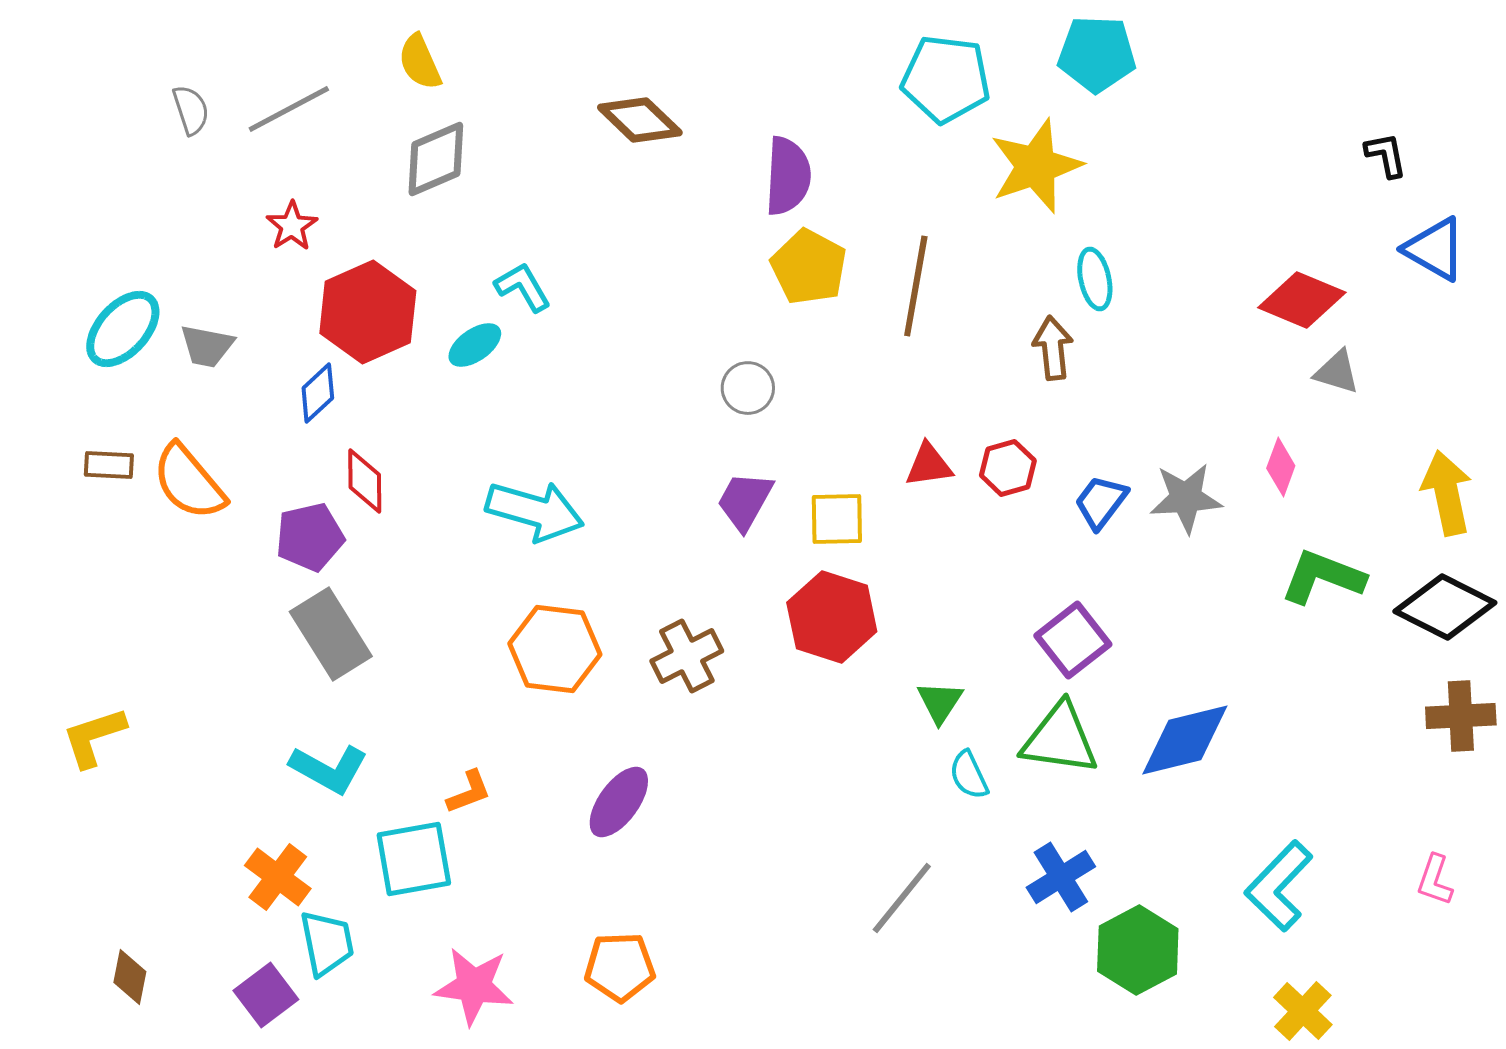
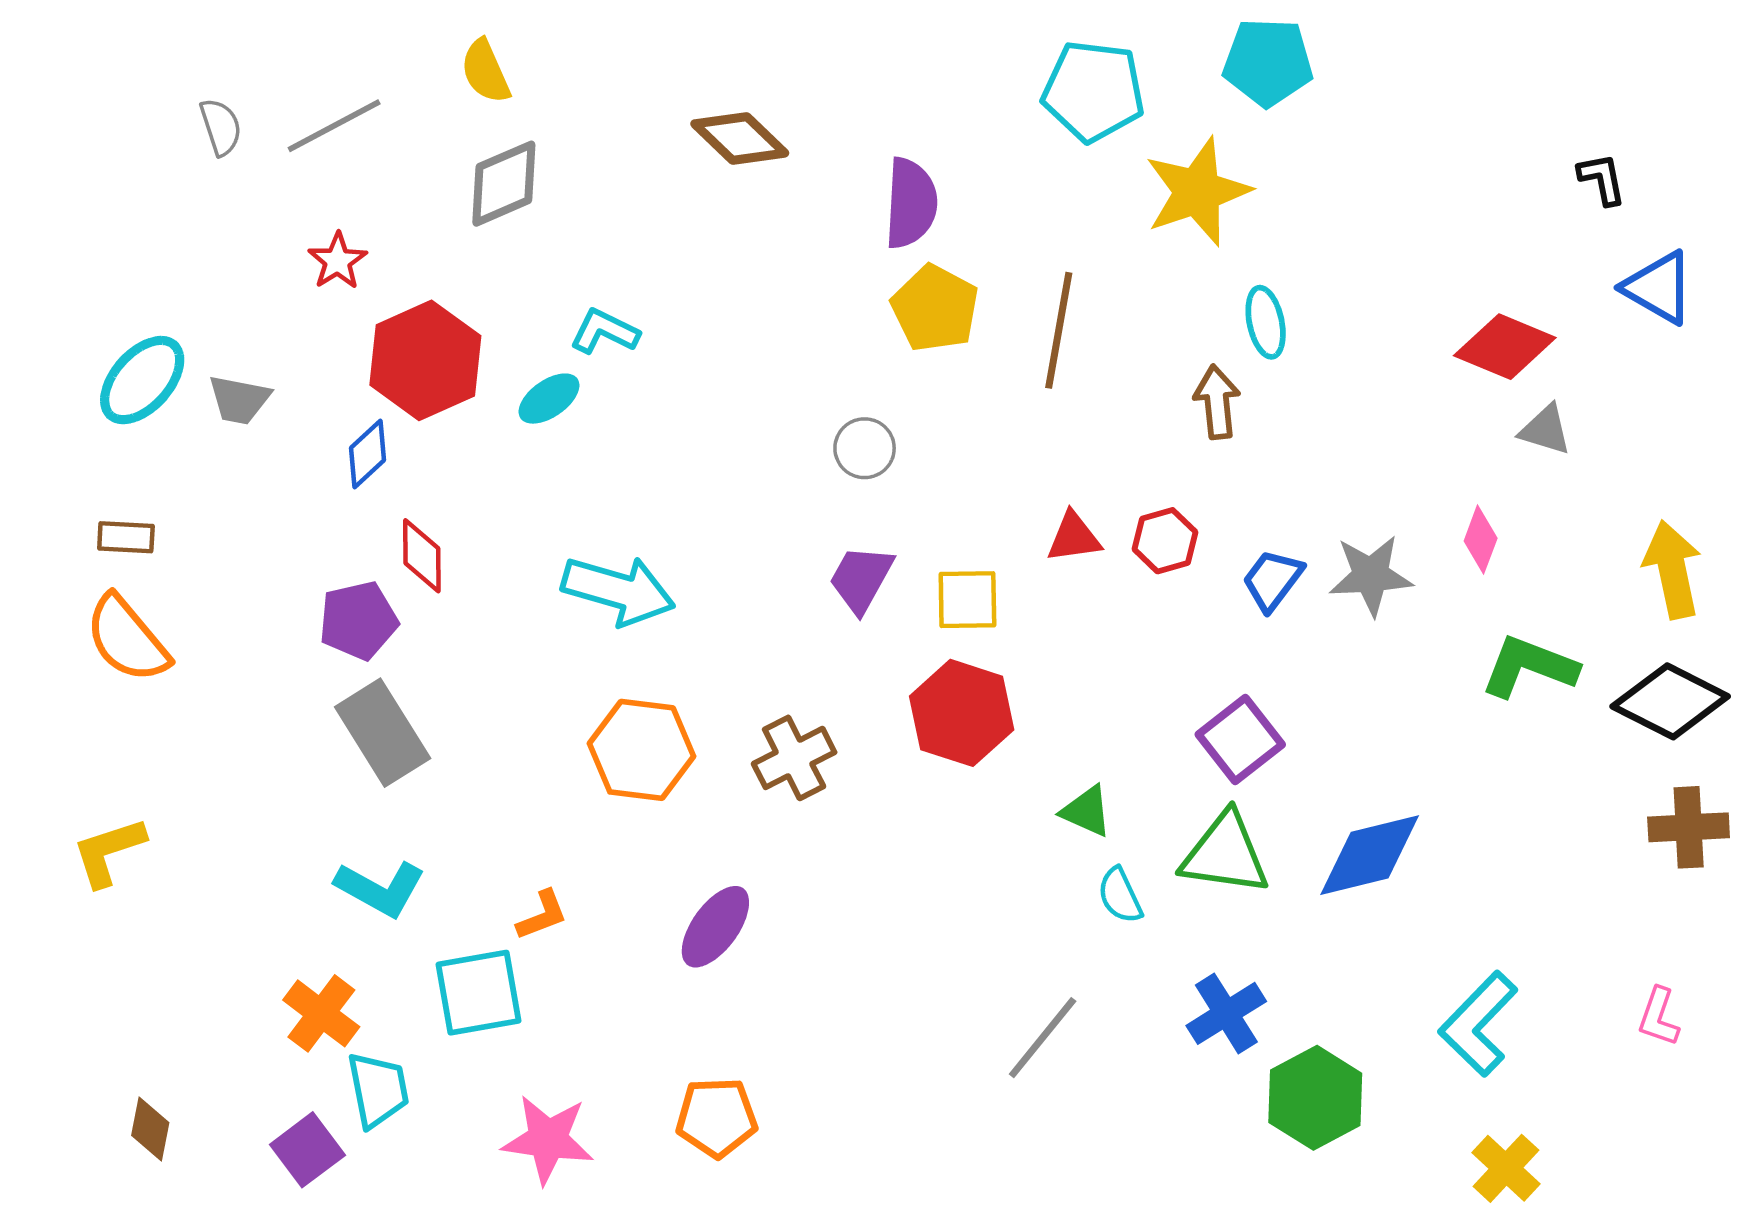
cyan L-shape: (523, 287) -> (604, 331), turned -34
orange semicircle: (189, 482) -> (127, 639), moved
green triangle: (940, 702) -> (1086, 811), turned -39

